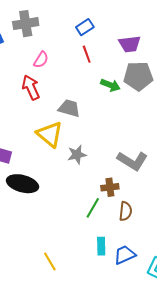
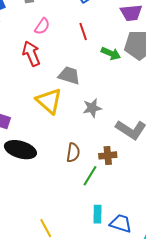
red line: (87, 54) -> (83, 32), moved
gray star: (77, 155) -> (92, 108), moved
brown semicircle: (125, 211) -> (73, 152), moved
blue trapezoid: (125, 255) -> (121, 223), turned 40

